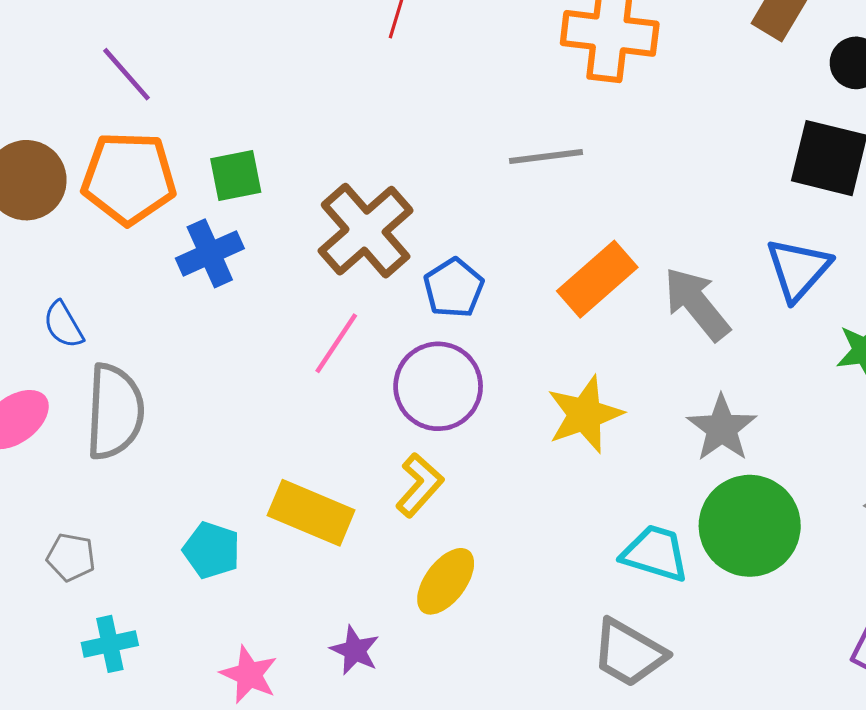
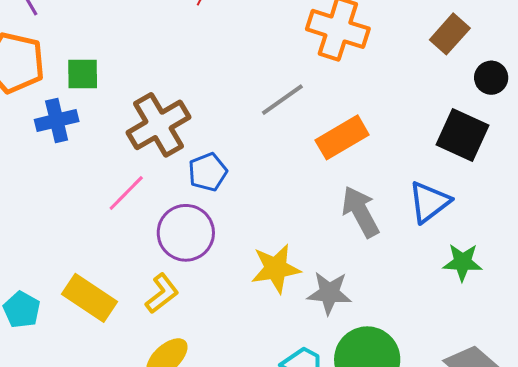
gray line: (546, 157) -> (282, 100), turned -39
orange rectangle: (597, 279) -> (342, 137), moved
gray star: (722, 428) -> (329, 293), moved, turned 30

